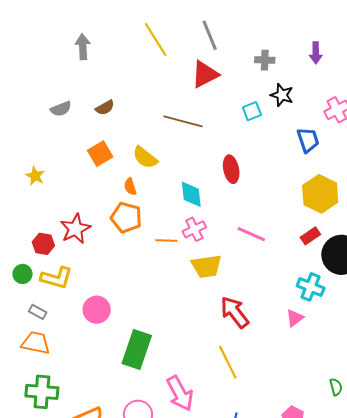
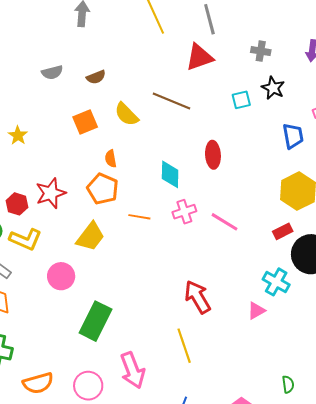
yellow semicircle: (145, 157) -> (126, 114), moved
pink cross: (194, 229) -> (184, 212), moved
yellow trapezoid: (206, 266) -> (90, 237), moved, turned -52

